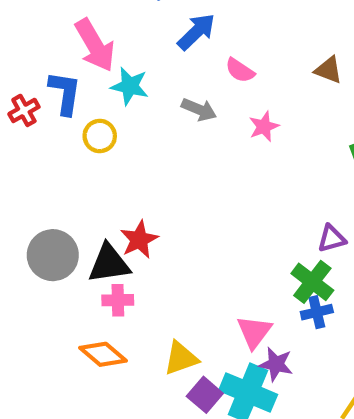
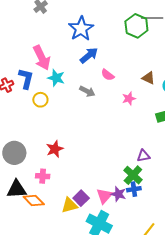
pink star: (264, 126) -> (129, 99), moved
black triangle: (109, 263) -> (17, 189), moved
purple star: (276, 364) -> (118, 194), moved
purple square: (205, 395) -> (81, 198), moved

